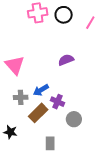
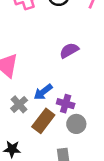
gray cross: (21, 97) -> (19, 104), turned -32
gray circle: (74, 119) -> (76, 124), moved

